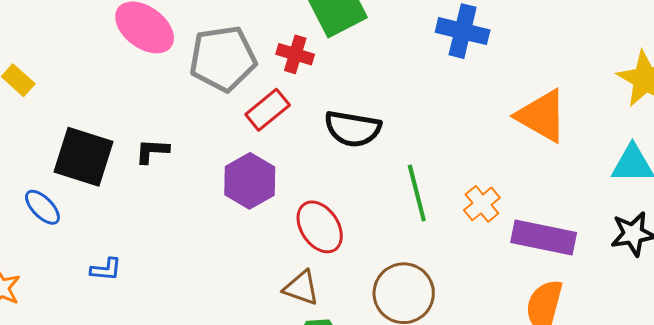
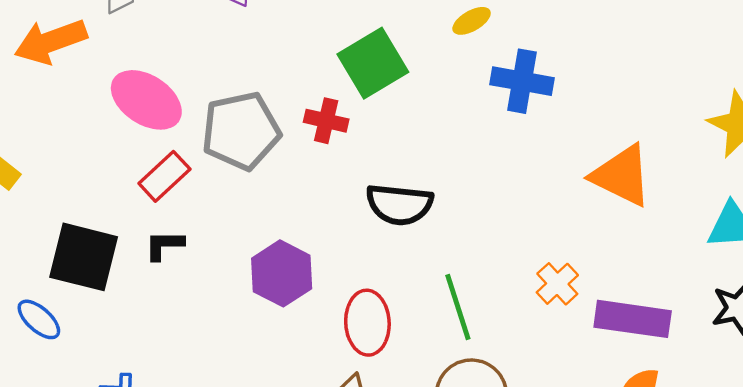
red rectangle: (268, 110) -> (164, 176), moved
green line: (417, 193) -> (458, 307), moved
red ellipse: (320, 227) -> (367, 323), turned 34

